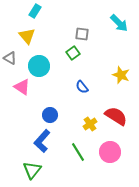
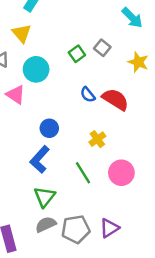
gray square: (82, 34) -> (102, 48), moved, turned 32
yellow star: (121, 75) -> (138, 62), moved
red semicircle: (116, 116) -> (115, 99), moved
green triangle: (32, 170) -> (44, 197), moved

